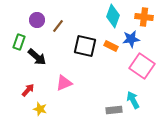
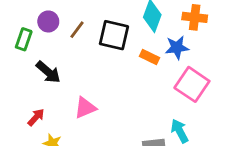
green rectangle: (19, 42) -> (24, 39), moved
black square: (85, 46) -> (114, 35), moved

